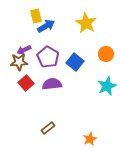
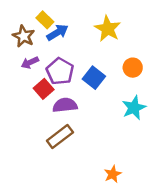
yellow rectangle: (36, 16) -> (45, 20), turned -32
brown star: (19, 62) -> (24, 36), moved, turned 30
red square: (26, 83) -> (44, 89), moved
brown rectangle: (48, 128) -> (60, 137), moved, size x1.5

